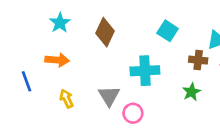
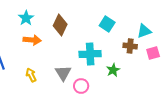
orange arrow: (57, 60) -> (32, 40), moved
green star: (191, 92) -> (113, 70), moved

